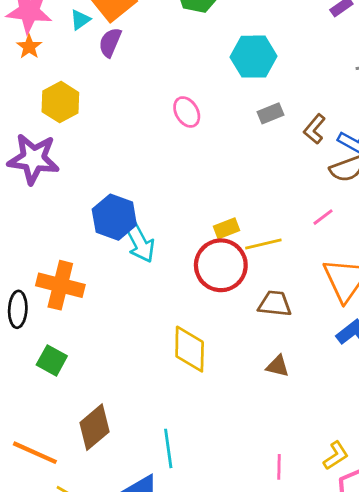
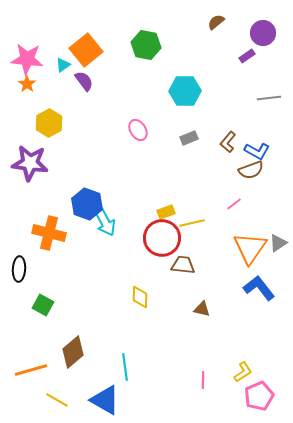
purple semicircle: (110, 42) -> (84, 81), turned 120
gray rectangle: (270, 113) -> (189, 138), moved
orange cross: (60, 285) -> (49, 233), moved
brown trapezoid: (275, 304) -> (183, 265), moved
yellow diamond: (190, 349) -> (140, 297), size x0.7
orange line: (35, 453) -> (31, 370), turned -40

